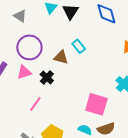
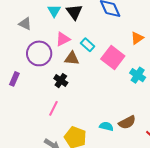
pink triangle: (24, 72) -> (63, 39), moved
pink square: (96, 104) -> (113, 57), moved, turned 30

